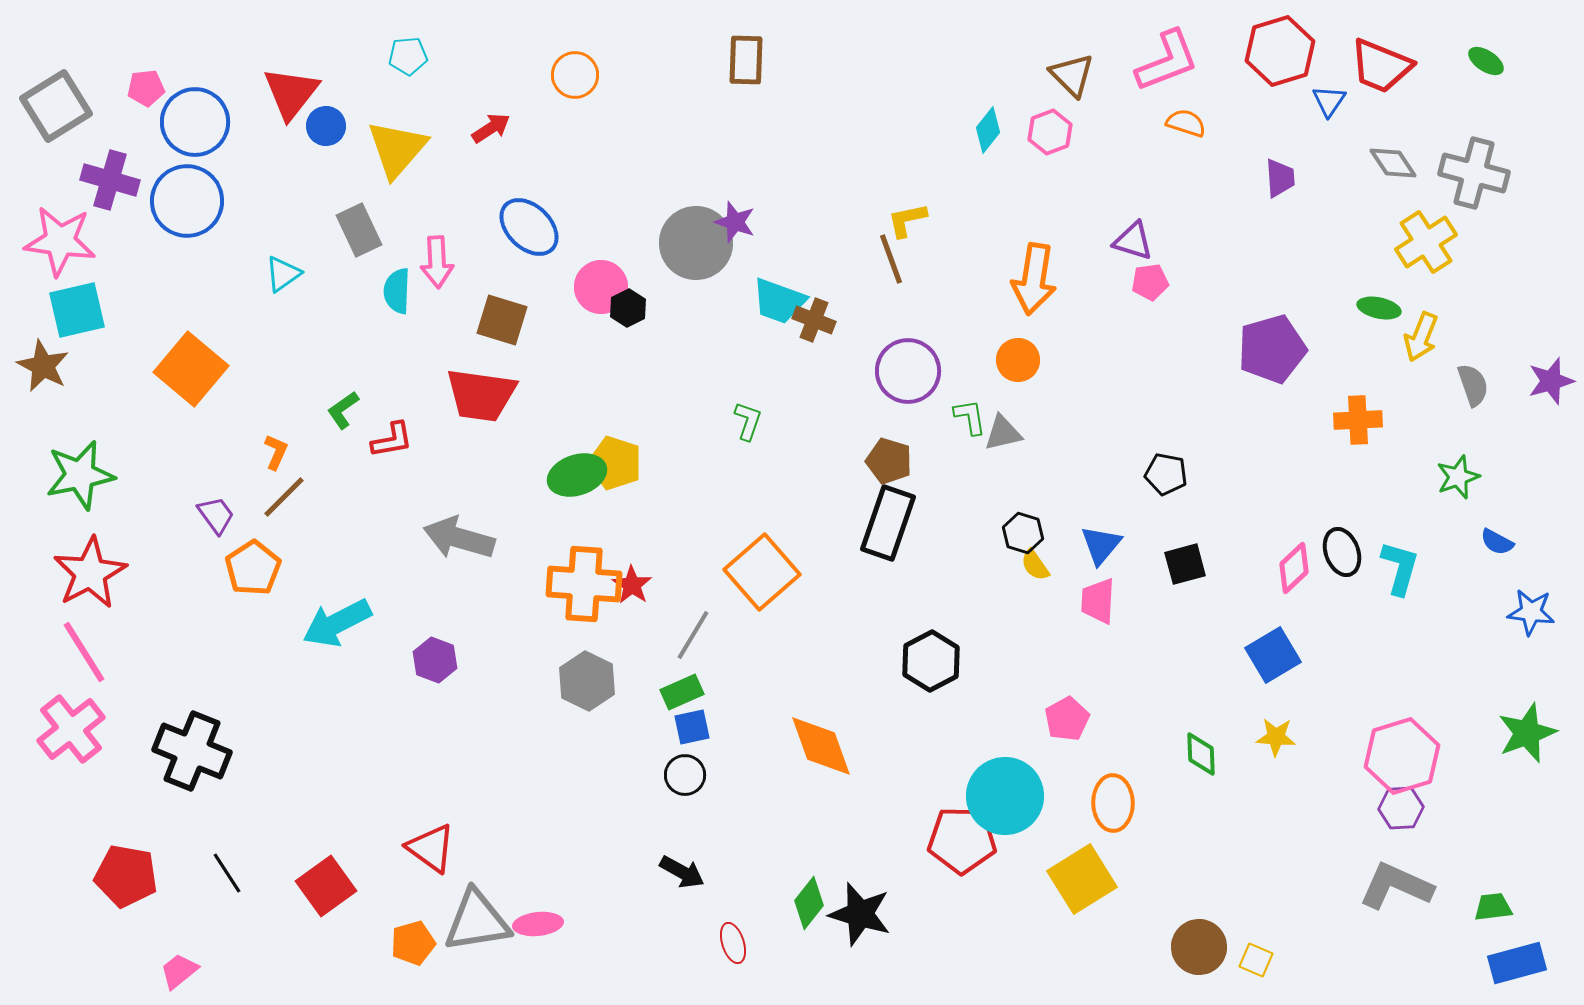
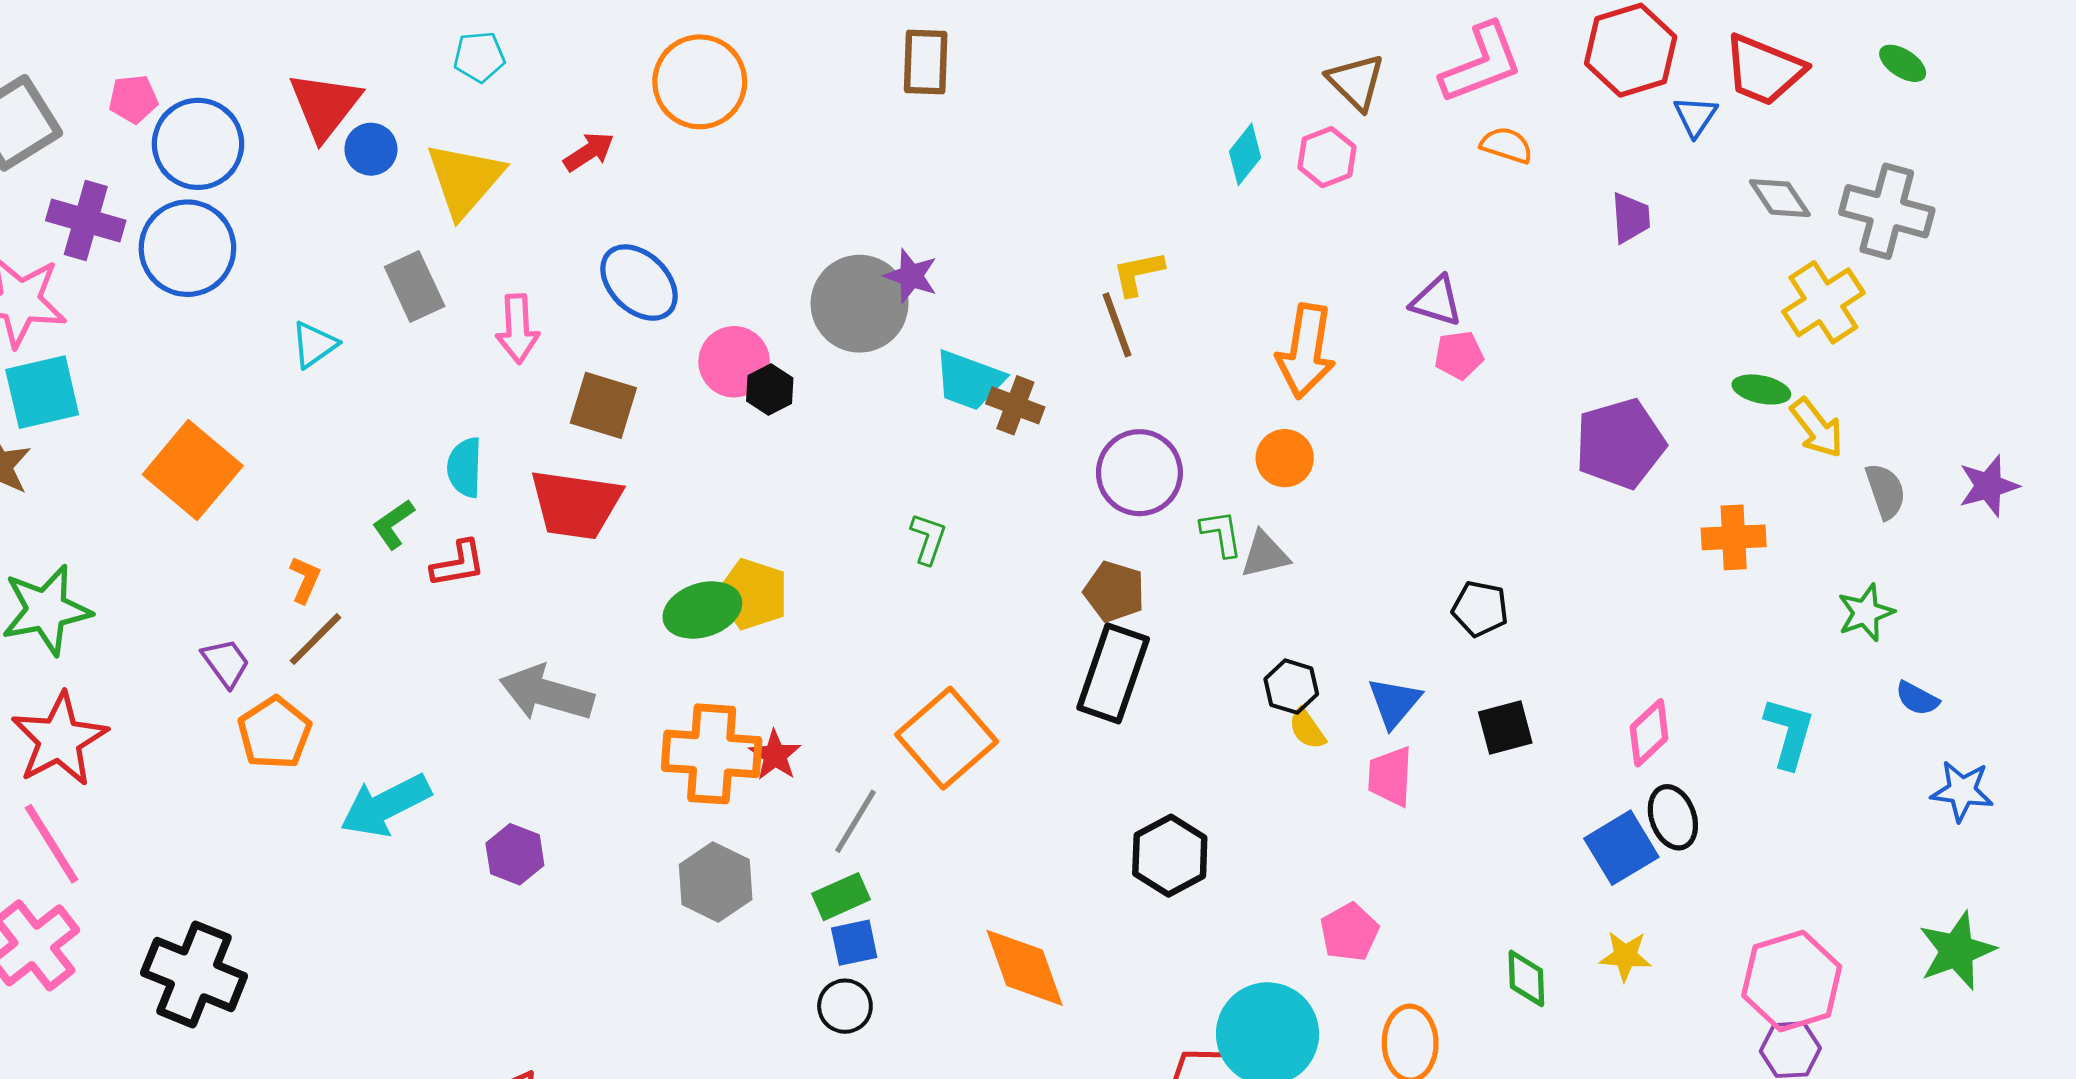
orange circle: (575, 75) -> (700, 82), size x1.5
cyan semicircle: (397, 291) -> (465, 467), moved
yellow arrow: (1421, 337) -> (1817, 428), turned -60
black ellipse: (1342, 552) -> (1673, 817), moved

